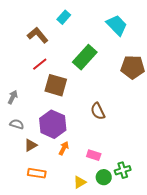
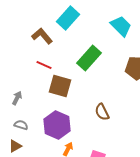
cyan rectangle: (64, 17) -> (68, 18), size x1.6
red line: (40, 64) -> (44, 65), turned 63
brown triangle: (31, 145) -> (15, 146), moved

